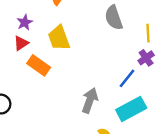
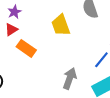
yellow trapezoid: (59, 38) -> (61, 25), moved

